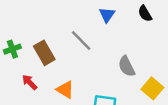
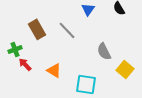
green cross: (12, 49) -> (15, 49), moved
brown rectangle: (44, 53) -> (37, 29), moved

